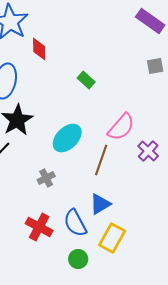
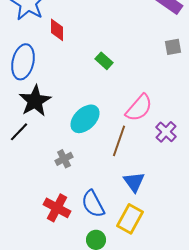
blue triangle: (100, 204) -> (134, 182), moved, turned -35

